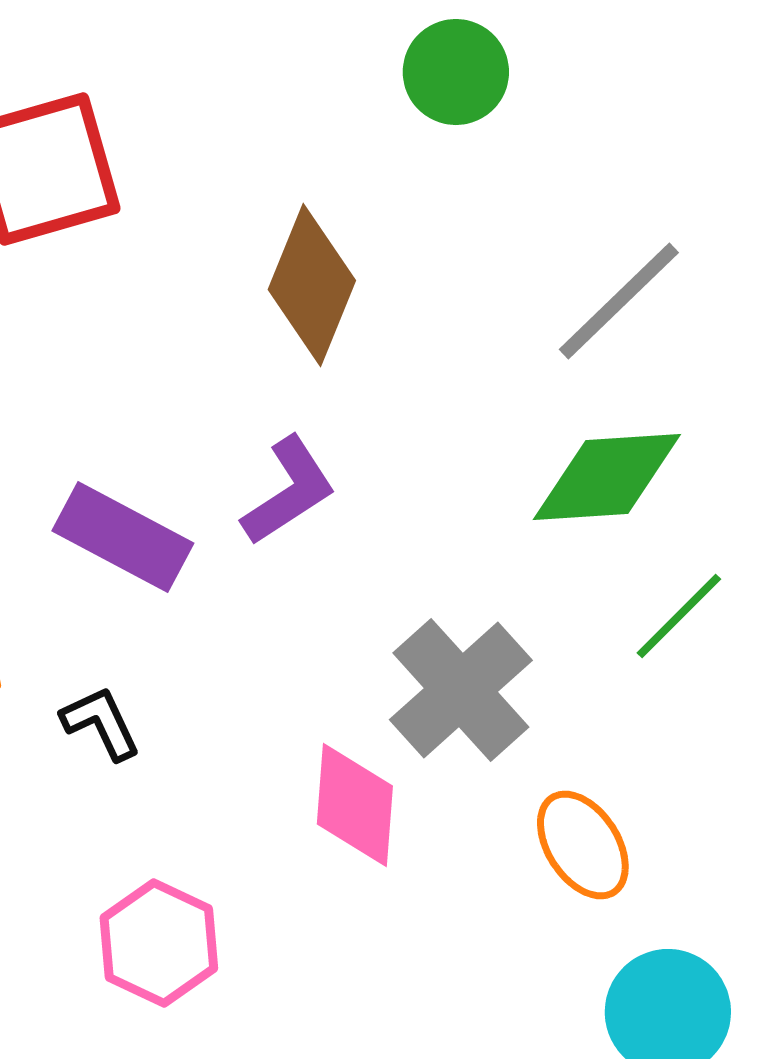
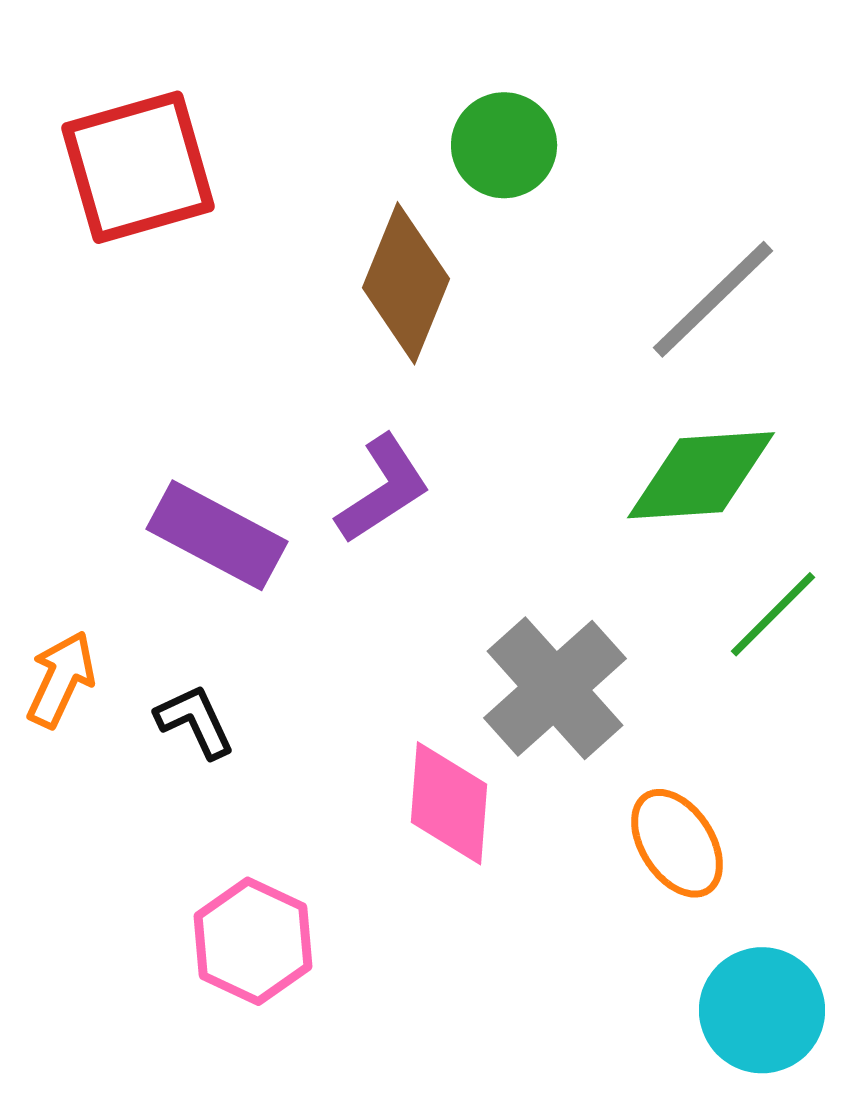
green circle: (456, 72) -> (504, 145), moved

